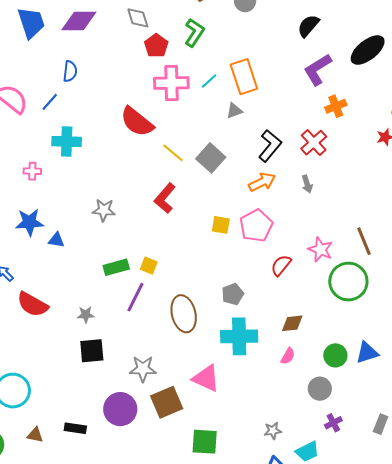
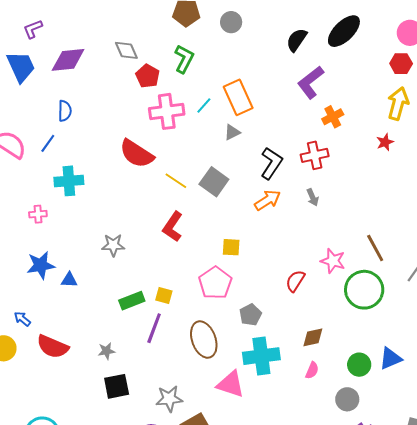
black ellipse: (368, 50) -> (344, 31), moved
red cross: (314, 143) -> (315, 155), turned 36
pink pentagon: (256, 226) -> (215, 283), moved
pink triangle: (206, 378) -> (231, 384), moved

